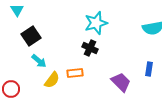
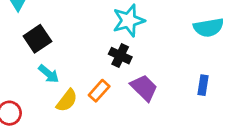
orange rectangle: (75, 73) -> (99, 91), turned -42
purple trapezoid: (121, 82) -> (144, 88), moved

